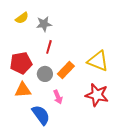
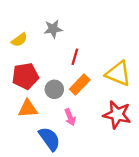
yellow semicircle: (22, 18) -> (19, 40), moved
red line: (49, 47) -> (75, 57), moved

